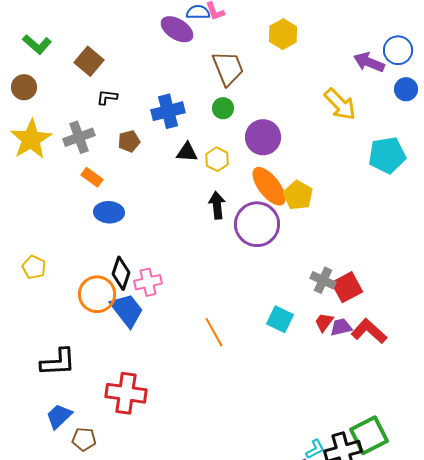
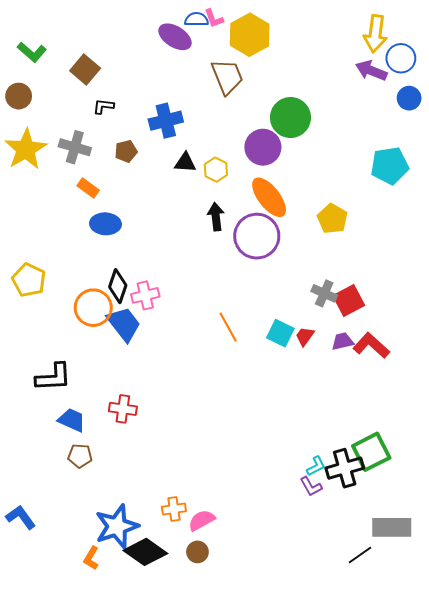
yellow hexagon: (283, 34) -> (250, 35), moved, size x1.4
yellow arrow: (340, 104) -> (375, 34), moved, turned 51
green circle: (223, 108) -> (290, 118), moved, size x1.8
gray cross: (79, 137) -> (75, 147), turned 36
yellow pentagon: (298, 195) -> (332, 219), moved
yellow pentagon: (34, 267) -> (29, 280), size x1.4
red trapezoid: (324, 322) -> (305, 336), moved
orange line: (214, 332) -> (228, 327), moved
red cross: (126, 393) -> (123, 409), size x0.7
blue trapezoid: (59, 416) -> (72, 420), moved, turned 68

